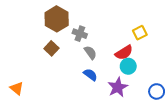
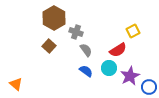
cyan circle: (128, 66) -> (109, 68), moved
purple star: (118, 87) -> (130, 76), moved

